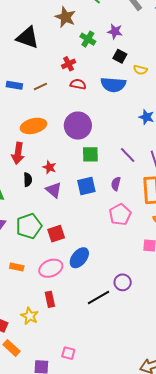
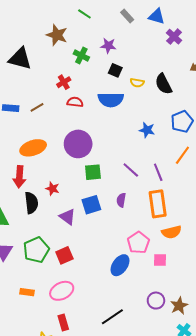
black semicircle: (28, 180) -> (31, 203), size x1.5
purple triangle: (54, 190) -> (67, 217), moved
pink pentagon: (120, 214) -> (138, 243), moved
blue ellipse: (79, 258) -> (120, 265), moved
purple circle: (123, 282) -> (156, 301), moved

